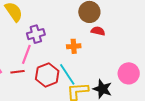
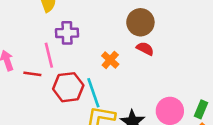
orange cross: (74, 46) -> (110, 60), turned 32
pink line: (26, 54) -> (49, 55), turned -48

